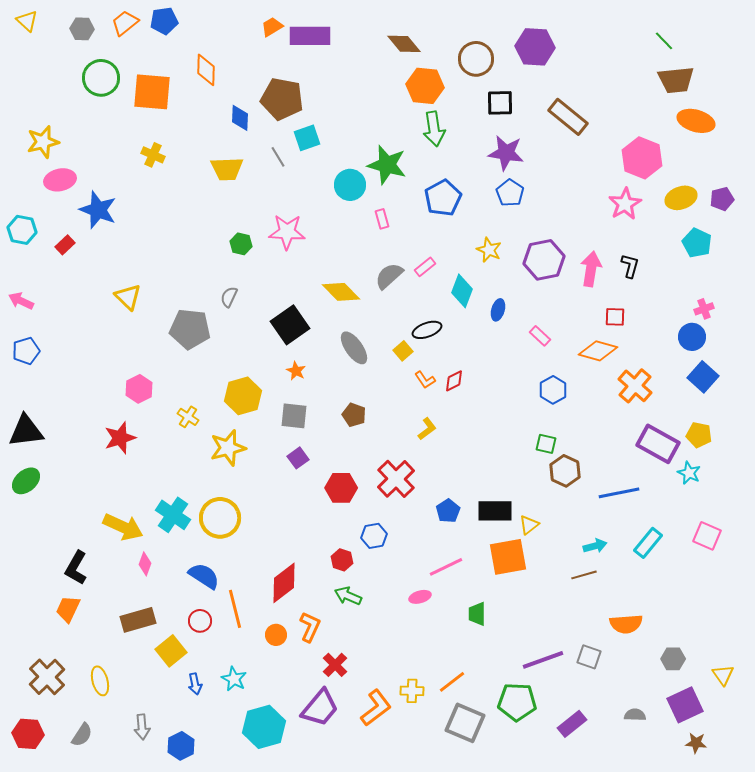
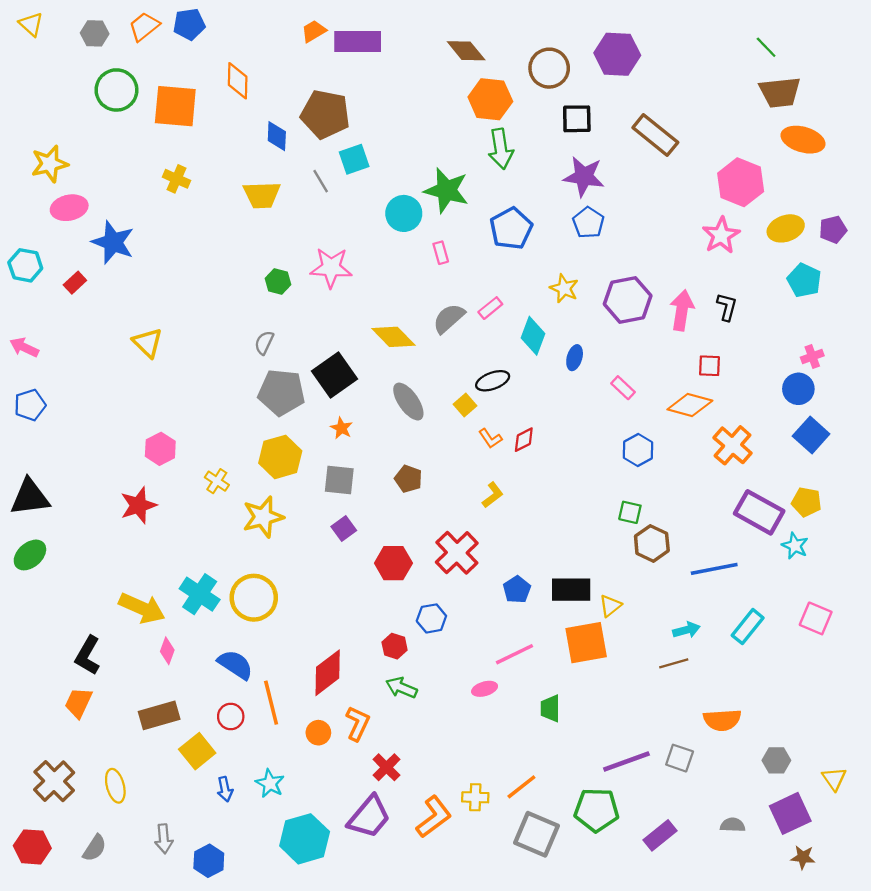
gray pentagon: (190, 329) -> (281, 392), moved

